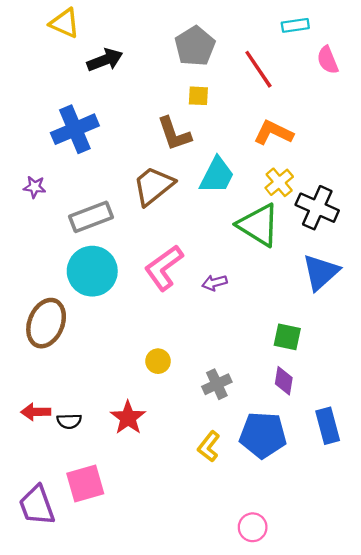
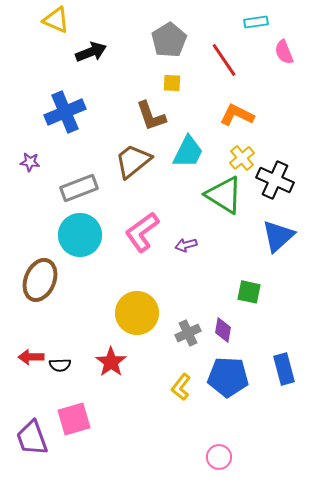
yellow circle: (158, 361) -> (137, 313), size x2.0
purple diamond: (284, 381) -> (223, 330), moved

